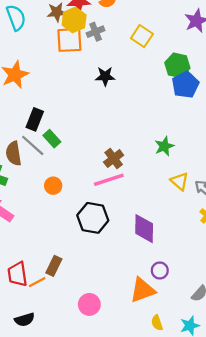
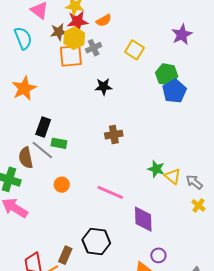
green rectangle: (52, 139) -> (59, 143), turned -35
green star: (164, 146) -> (156, 169), moved, turned -30
brown cross: (114, 159) -> (114, 135), moved, turned 30
pink line: (109, 180) -> (110, 192), moved, turned 44
black hexagon: (93, 218) -> (96, 242), moved

